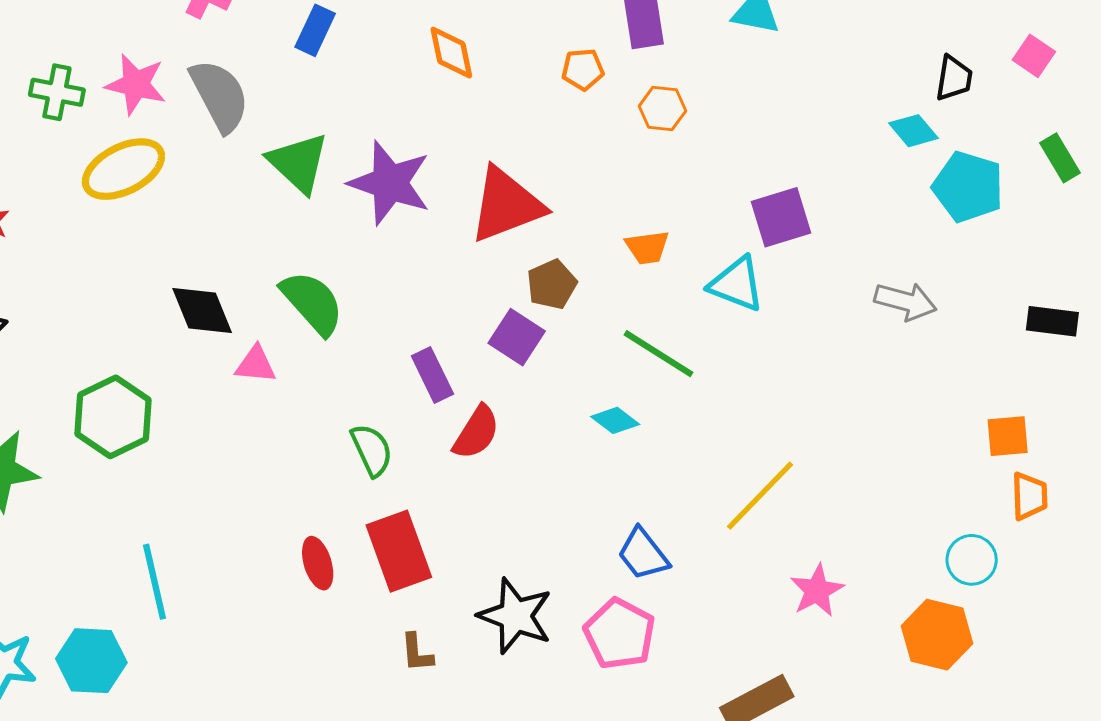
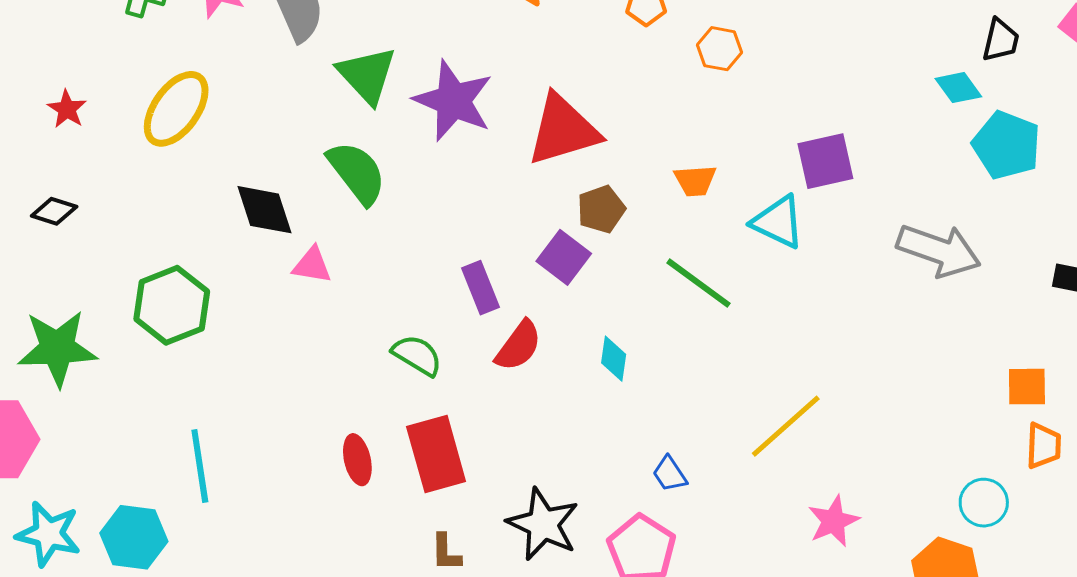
yellow ellipse: (123, 169) -> (176, 109), moved, turned -32
gray arrow: (906, 301) -> (939, 250), size x1.4
green semicircle: (312, 303) -> (357, 173), moved
cyan diamond: (615, 420) -> (614, 359), moved, turned 57
green semicircle: (372, 450) -> (417, 355), turned -38
blue trapezoid: (643, 554) -> (670, 474), size x0.7

